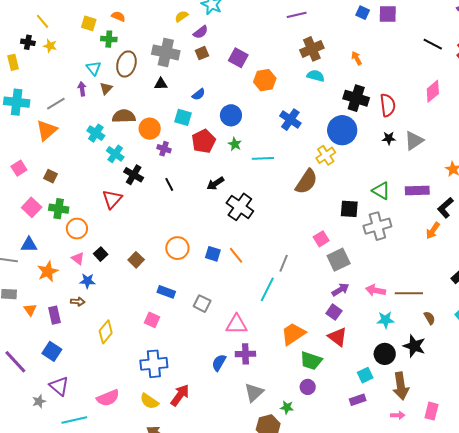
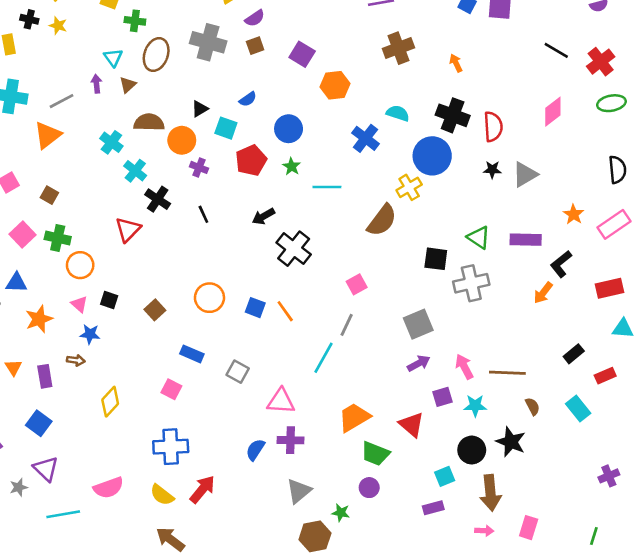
cyan semicircle: (316, 76) -> (398, 113), moved
black triangle: (161, 84) -> (200, 109), moved, turned -32
pink square: (321, 239) -> (357, 284), moved
black square: (101, 254) -> (109, 300), turned -32
pink arrow: (376, 290) -> (464, 367), turned 48
purple square: (334, 312) -> (443, 397), moved, turned 35

